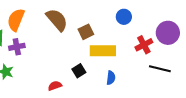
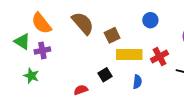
orange semicircle: (16, 20) -> (41, 23), turned -60
red cross: (144, 45) -> (160, 57), moved

